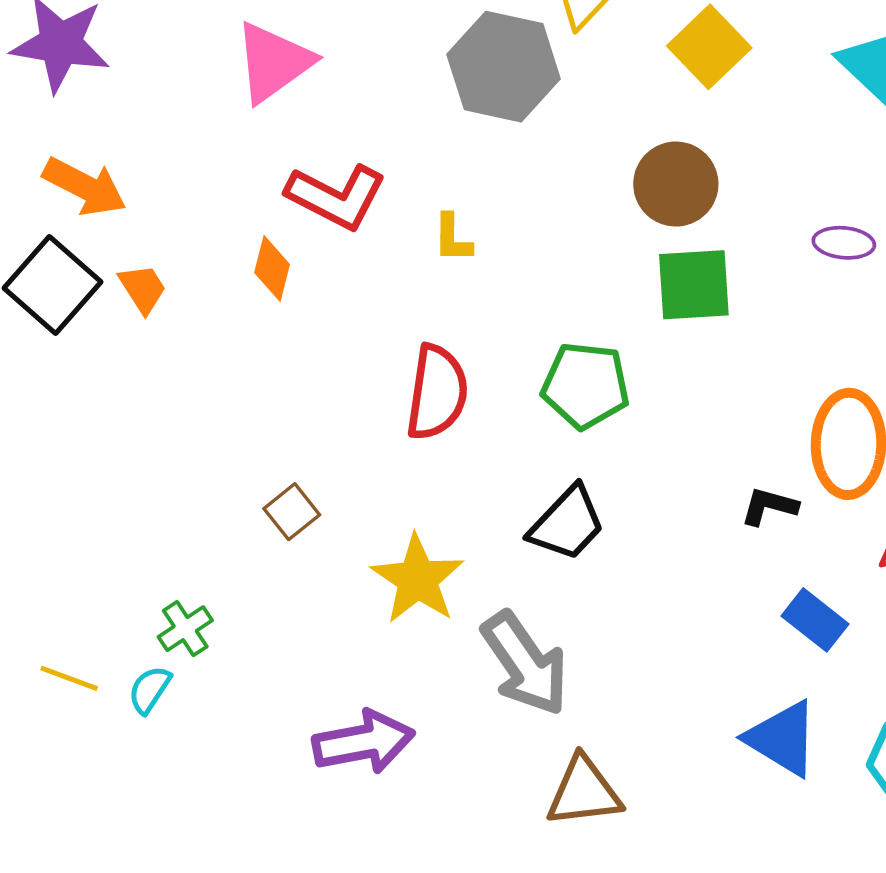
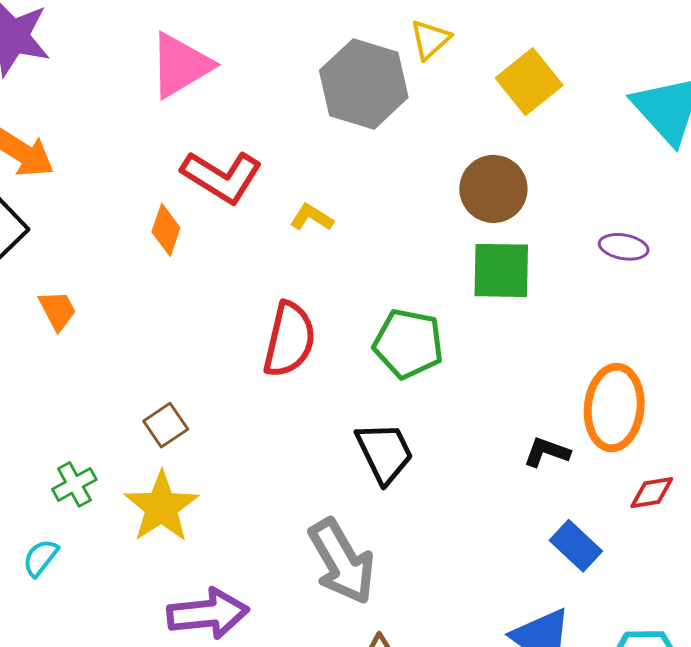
yellow L-shape: (452, 238) -> (312, 217), turned 117
orange trapezoid: (143, 289) -> (58, 310), moved
black trapezoid: (567, 524) -> (385, 453), turned -74
yellow star: (418, 579) -> (161, 507), moved
green cross: (185, 629) -> (74, 484), moved

